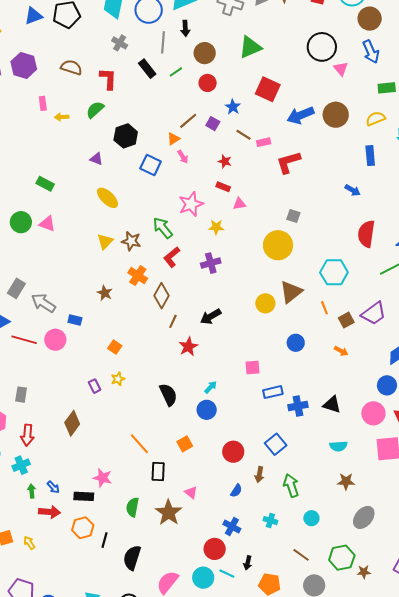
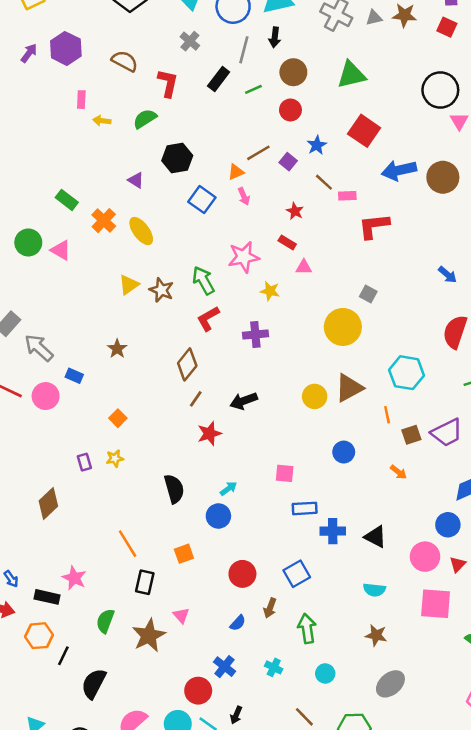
black rectangle: (147, 69) -> (219, 79), turned 66
orange cross: (138, 276) -> (104, 221), moved

